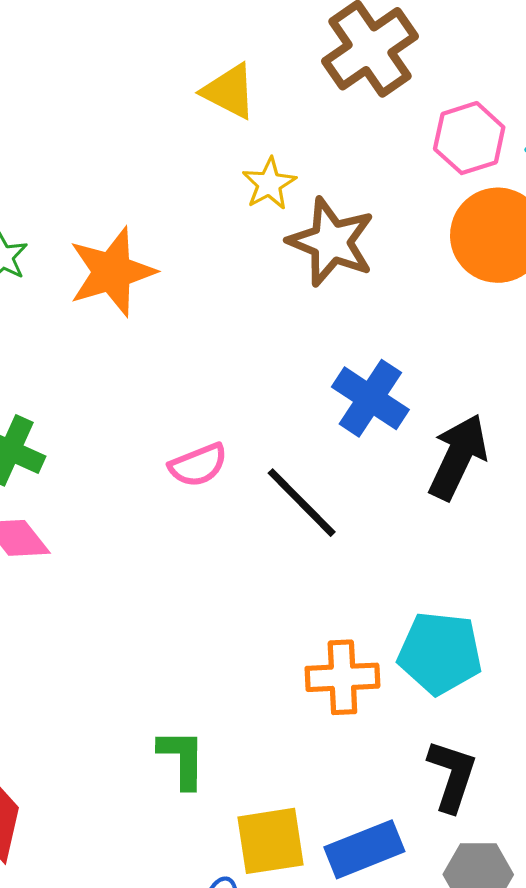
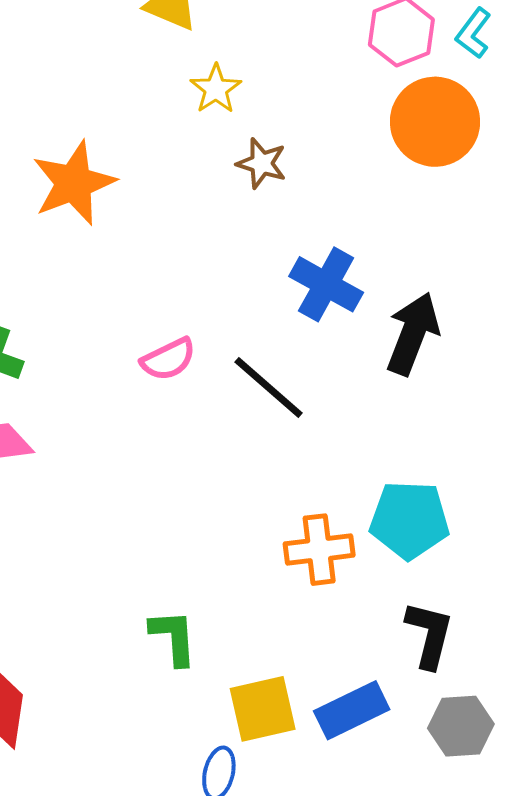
brown star: (331, 242) -> (262, 163), moved, size x0.6

